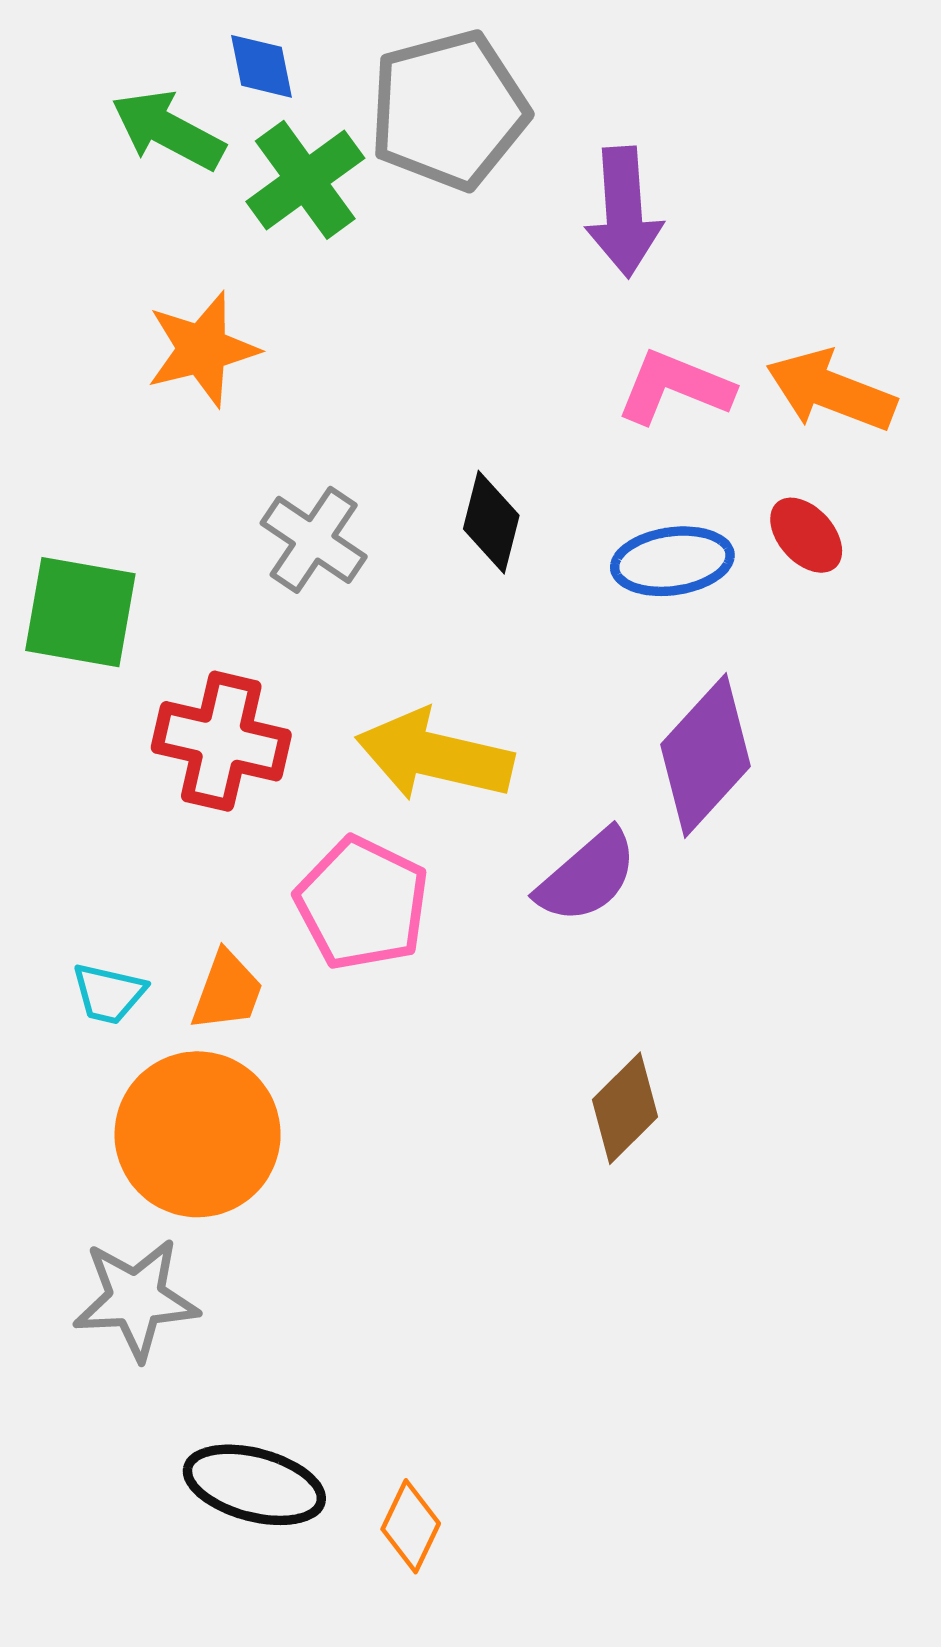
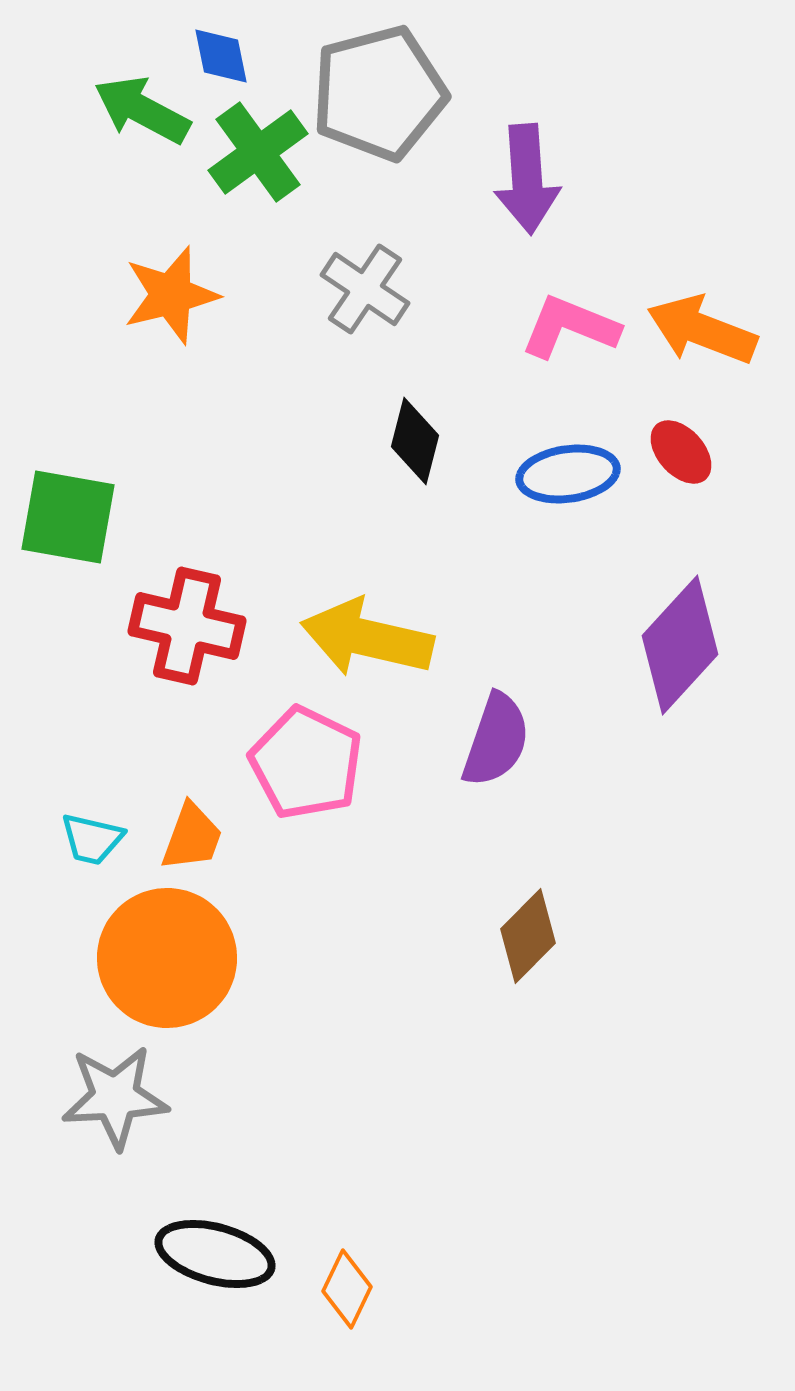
gray cross: (314, 540) -> (365, 289), moved
purple diamond: (706, 755) -> (680, 645), moved
purple semicircle: (587, 876) -> (496, 740), turned -30

